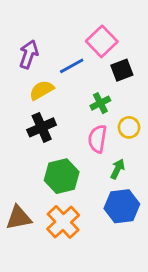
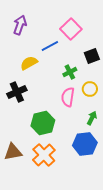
purple arrow: (29, 54) -> (20, 25), moved
black square: (122, 70) -> (92, 56), moved
black cross: (42, 127) -> (17, 92), moved
green arrow: (118, 169) -> (92, 118), moved

